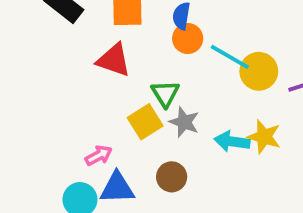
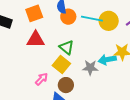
gray star: (184, 122) -> (90, 68), moved
pink arrow: (99, 156) -> (42, 79), moved
brown circle: (172, 177) -> (66, 85), moved

